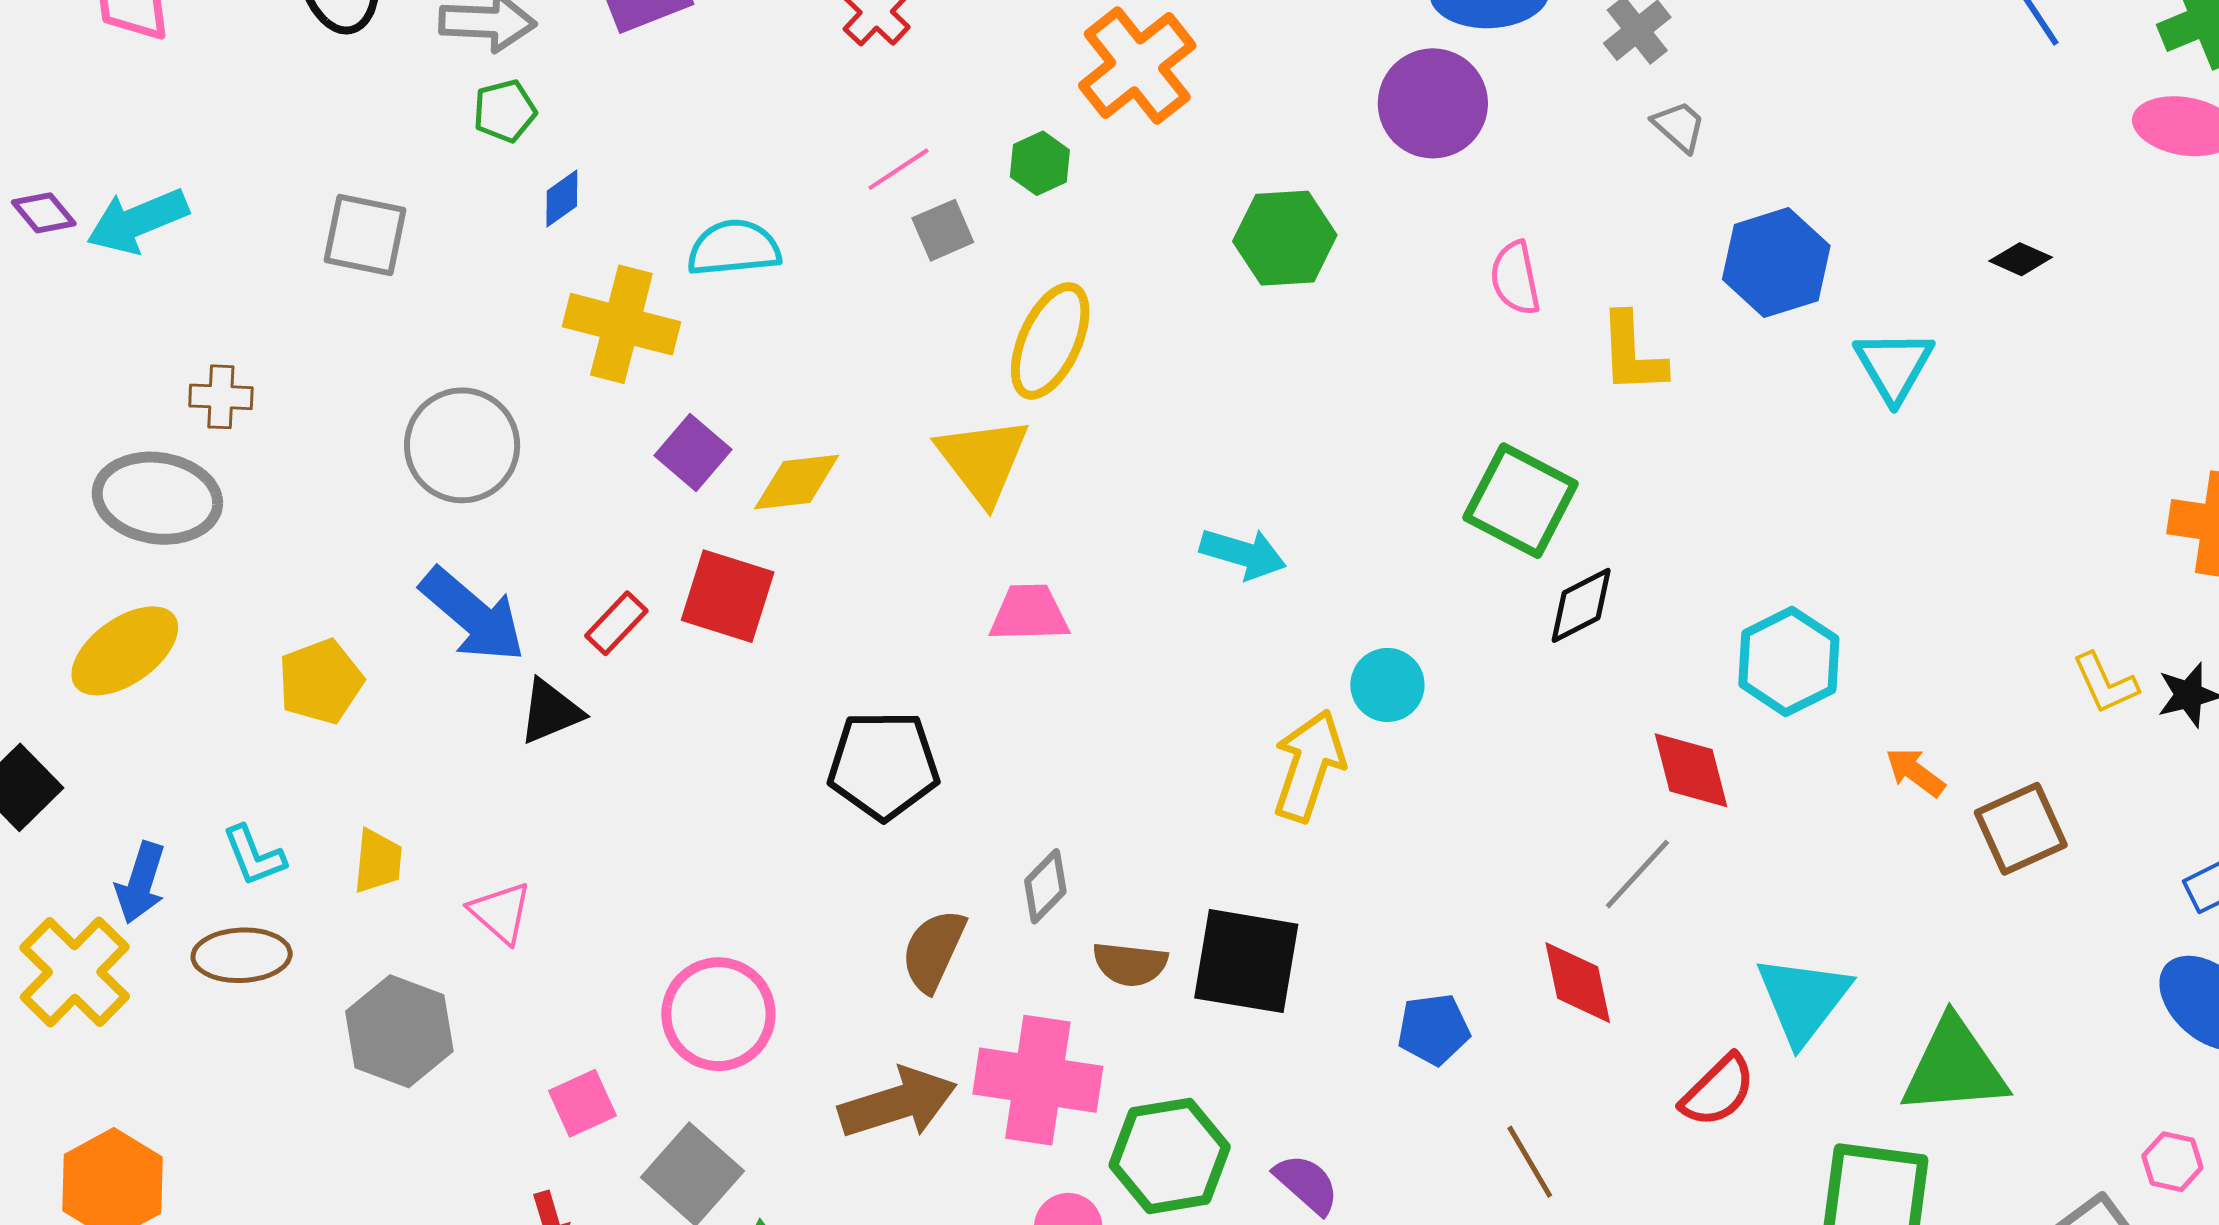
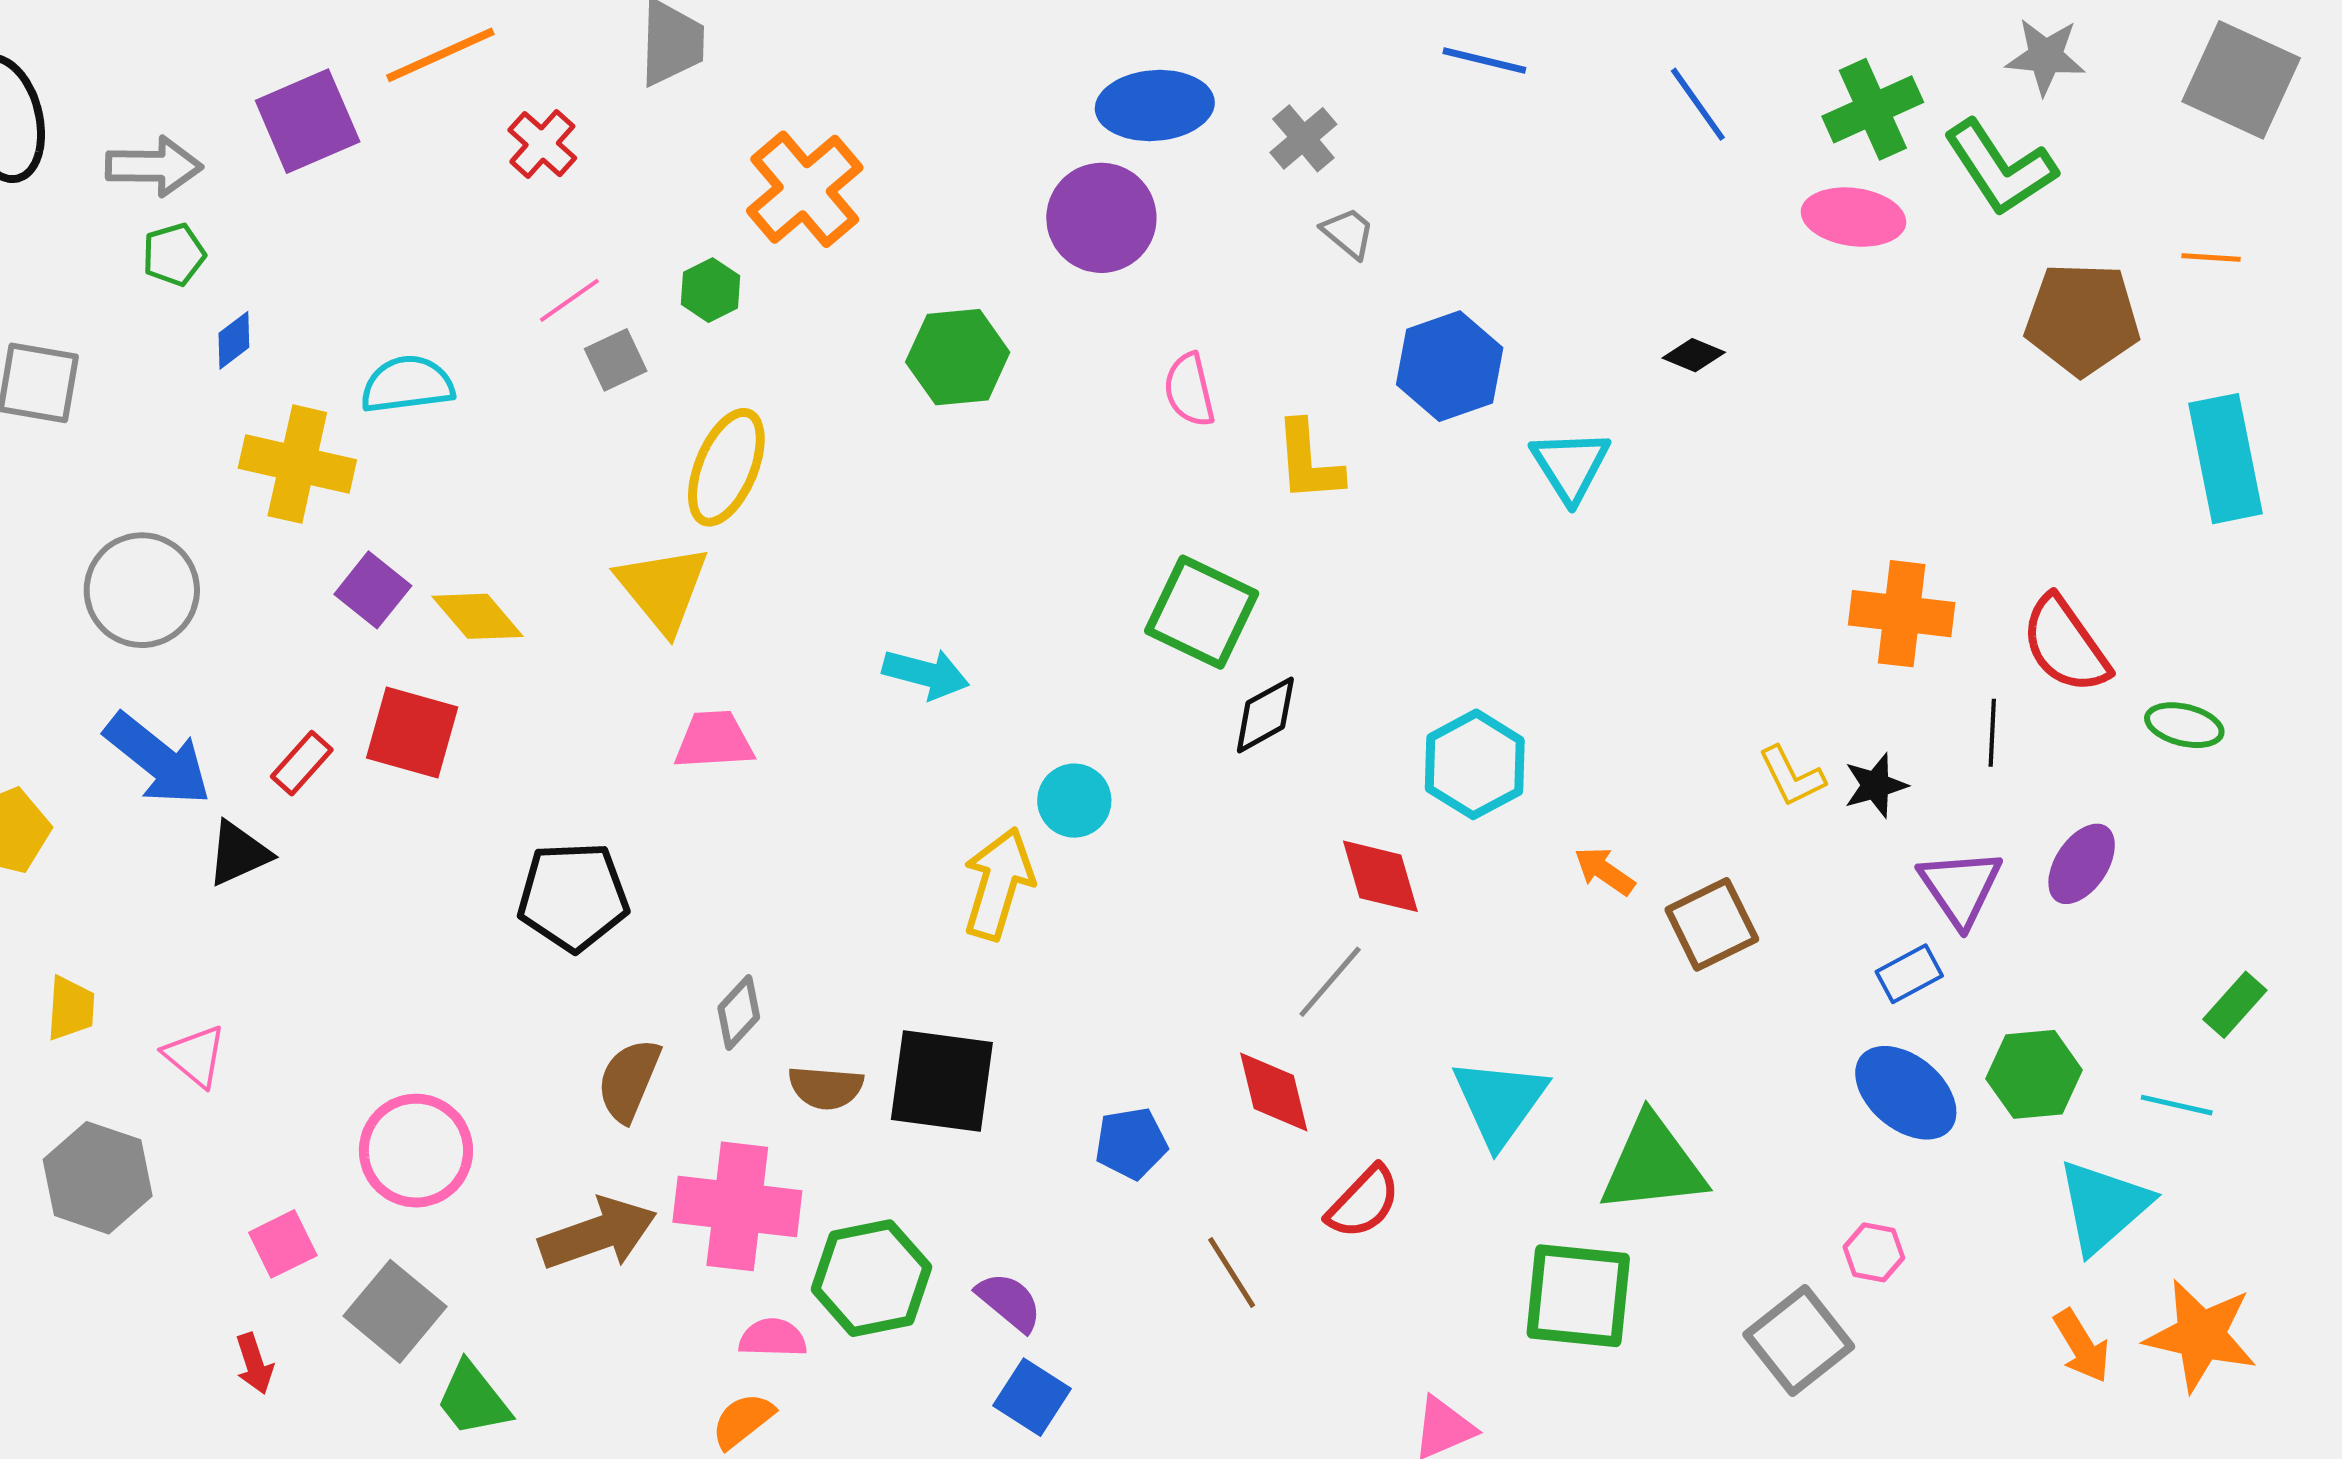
yellow diamond: (797, 482) -> (478, 616), turned 58
red semicircle: (1718, 1091) -> (1363, 1202), moved

